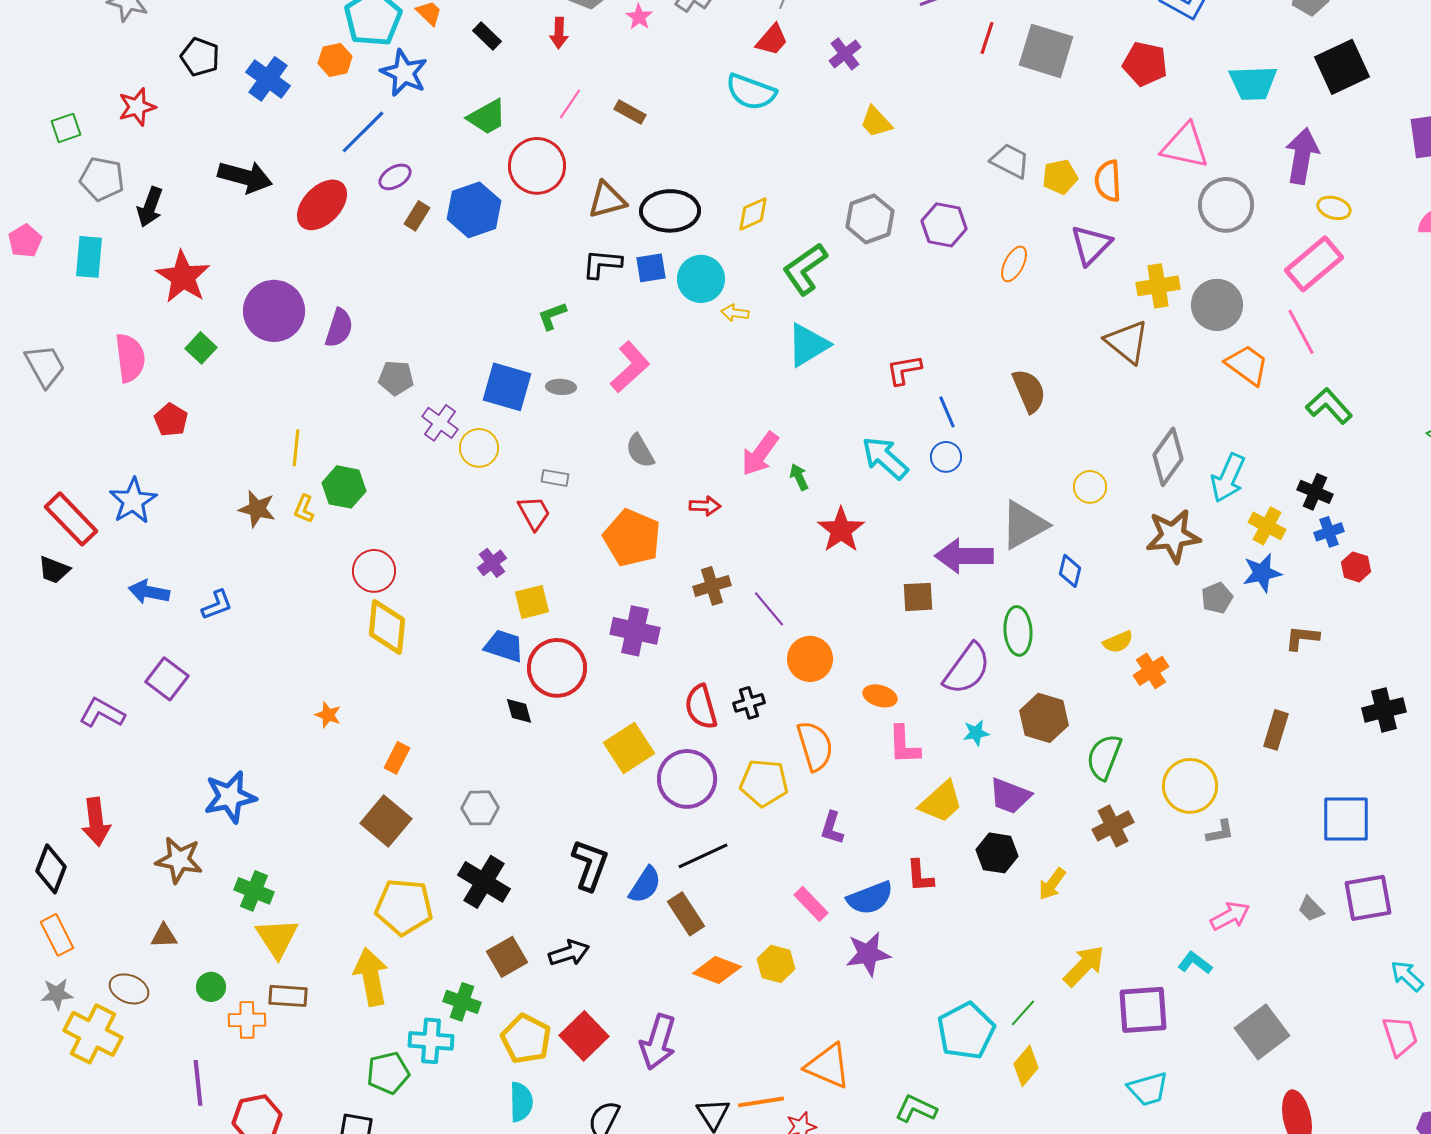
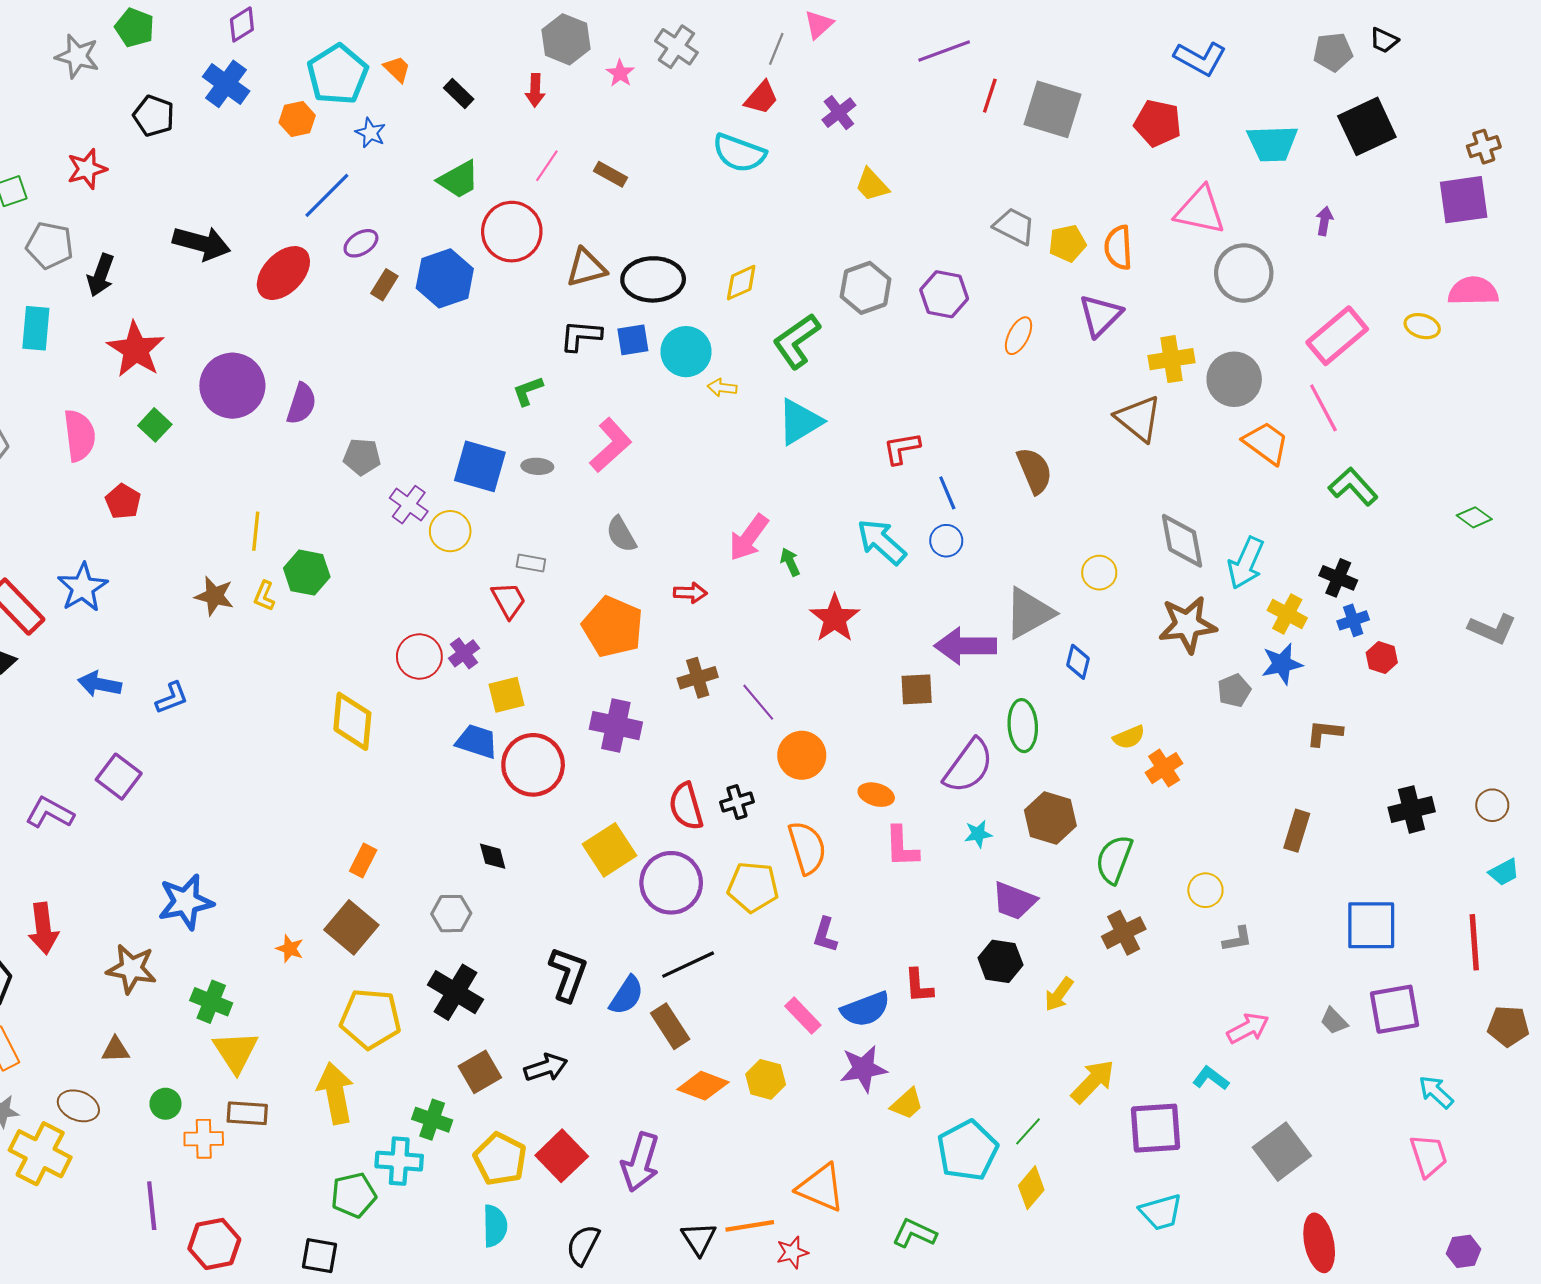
blue star: (404, 73) -> (371, 133), size x0.6
blue cross: (268, 79) -> (226, 84), moved
purple arrow: (1302, 156) -> (1324, 221), size x0.5
yellow ellipse: (1334, 208) -> (1422, 326), moved
gray diamond: (1168, 457) -> (1182, 541), turned -46
red circle: (374, 571) -> (419, 657), moved
black diamond: (519, 711) -> (493, 856), moved
orange star: (328, 715) -> (290, 949), moved
yellow circle: (1190, 786) -> (1205, 890), size x0.6
yellow trapezoid: (941, 802) -> (907, 1104), moved, size x0.7

